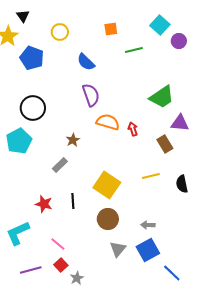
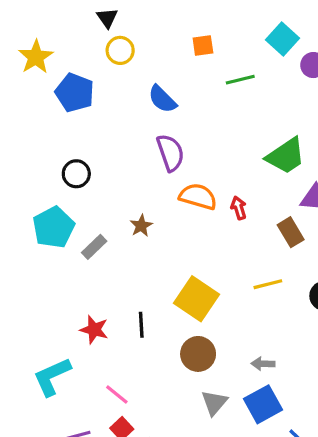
black triangle: (23, 16) -> (107, 18), moved
black circle: (33, 108) -> (76, 174), size x0.7
gray rectangle: (60, 165) -> (94, 247), moved

